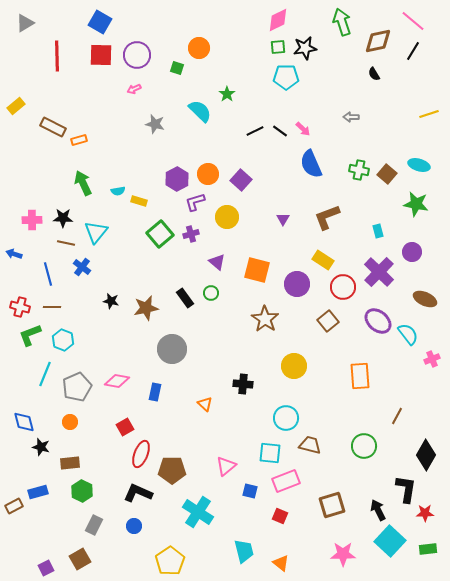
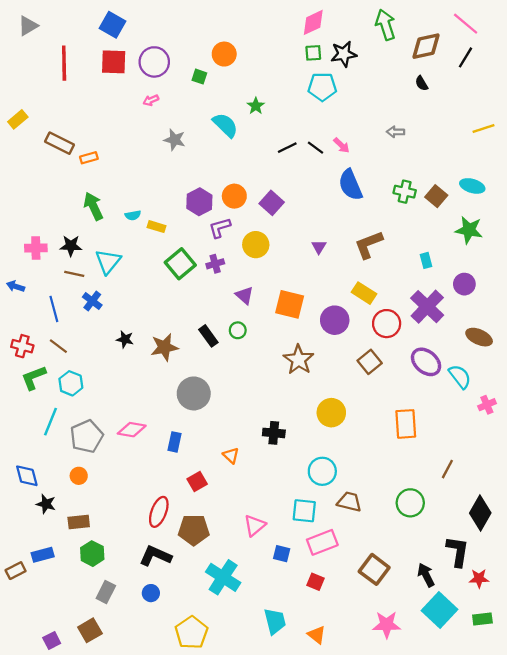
brown line: (52, 307) -> (58, 346), turned 36
red square: (125, 427) -> (197, 481), moved
brown square: (332, 505) -> (374, 569), turned -36

